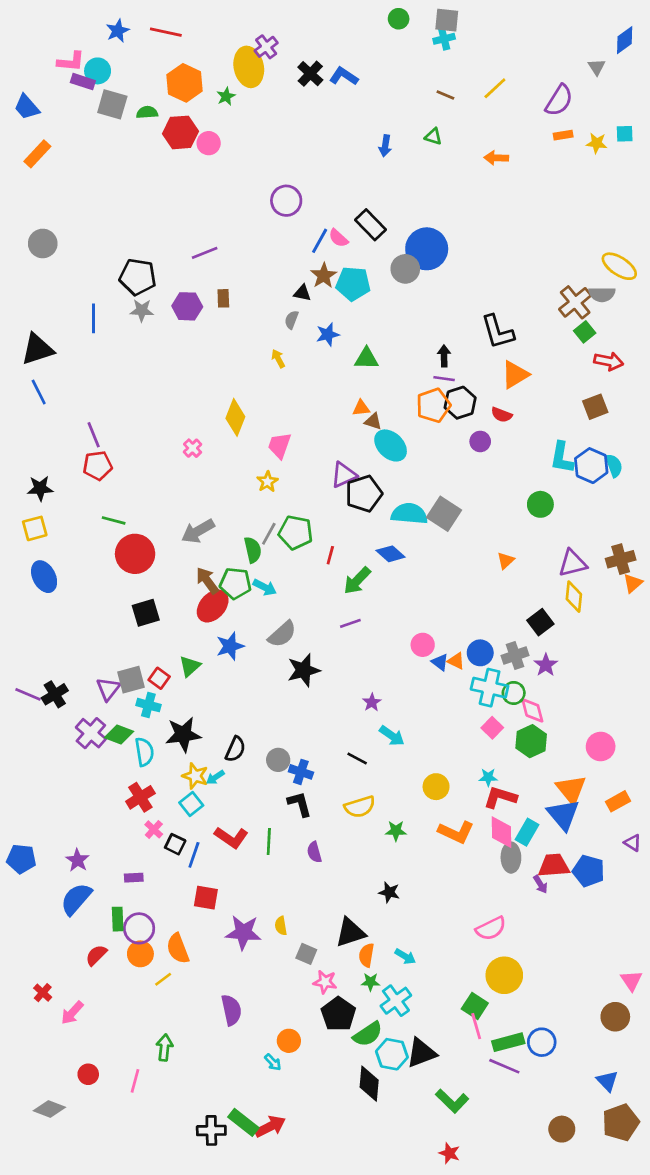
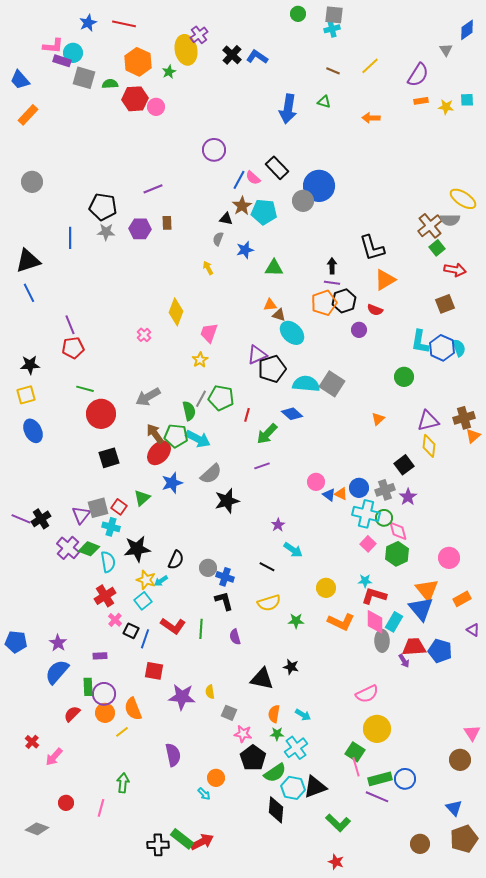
blue arrow: (385, 146) -> (288, 109), size x1.8
cyan arrow: (265, 587) -> (198, 439), size x1.4
black triangle: (350, 932) -> (262, 679), moved, turned 30

